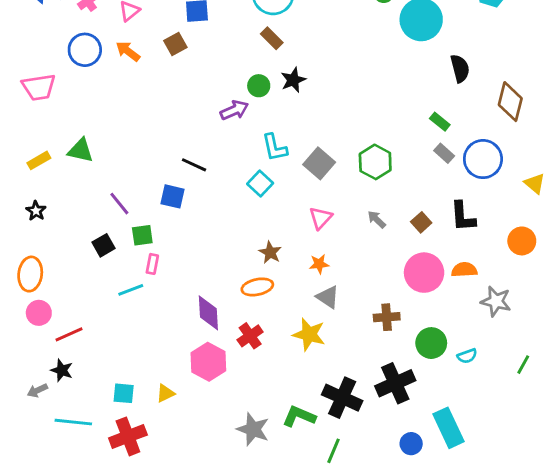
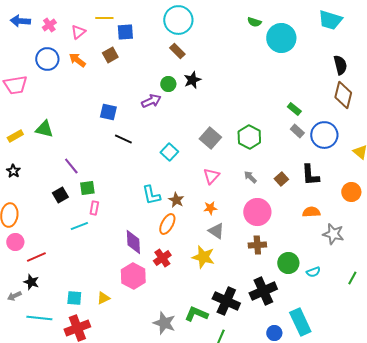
black semicircle: (460, 68) -> (340, 65), moved
cyan L-shape: (275, 148) -> (151, 195), moved
blue square: (172, 196) -> (108, 112), moved
pink circle: (424, 273) -> (257, 212), moved
orange ellipse: (257, 287) -> (167, 224), turned -50

